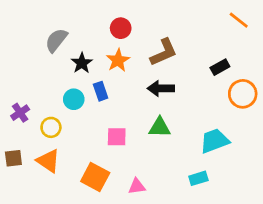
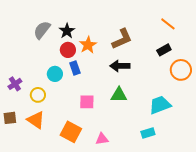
orange line: (239, 20) -> (168, 24), moved
red circle: (121, 28) -> (68, 50), moved
black star: (82, 63) -> (67, 31), moved

